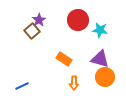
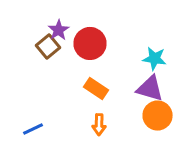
red circle: (78, 20) -> (90, 43), moved
cyan star: (100, 30) -> (155, 58), moved
orange arrow: (74, 83) -> (99, 125), moved

